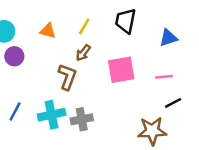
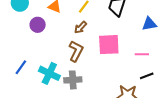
purple circle: (14, 56) -> (38, 25), moved
brown L-shape: (67, 77) -> (76, 51), moved
cyan cross: (52, 115) -> (49, 73), turned 30

